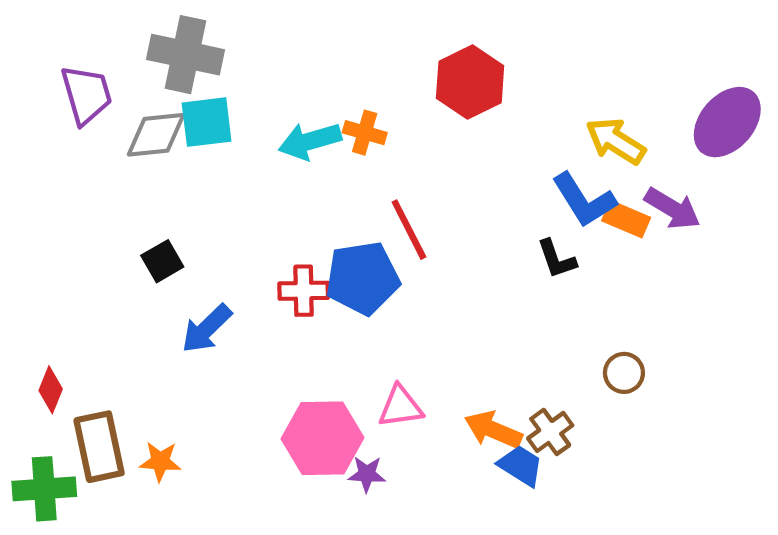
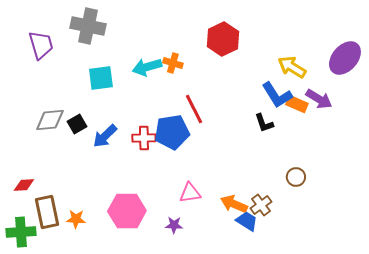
cyan square: (207, 122) -> (101, 78), moved
gray diamond: (156, 135) -> (50, 120), moved
blue arrow: (207, 329) -> (105, 136), moved
red diamond: (51, 390) -> (24, 185), turned 65
pink hexagon: (323, 438) -> (127, 211), moved

